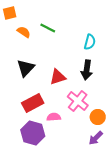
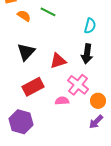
pink semicircle: (54, 117) -> (62, 101), moved
purple hexagon: (33, 133) -> (21, 122), moved

